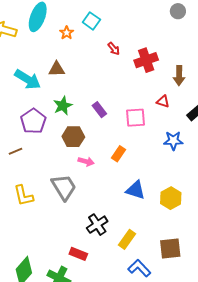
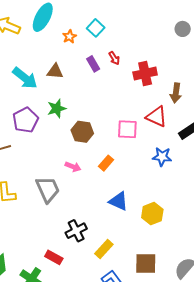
red triangle: (163, 101) -> (157, 117), size x1.6
purple rectangle: (99, 110) -> (93, 64), moved
brown hexagon: (73, 137) -> (82, 132), moved

